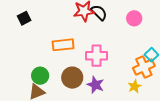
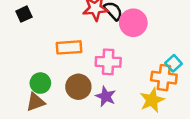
pink circle: (134, 18) -> (133, 23), moved, size x1.5
orange cross: (144, 67) -> (164, 78), turned 30
yellow star: (135, 86) -> (152, 100), size x1.5

